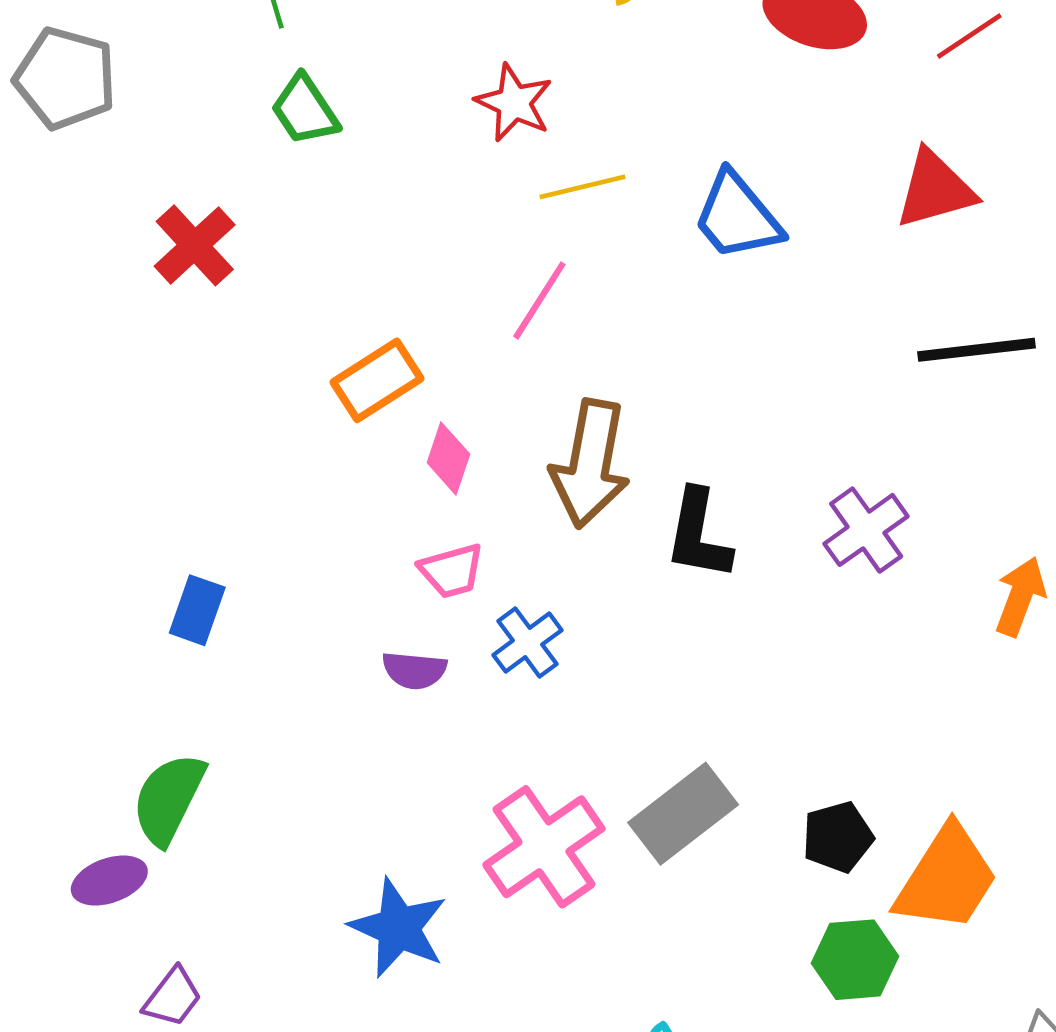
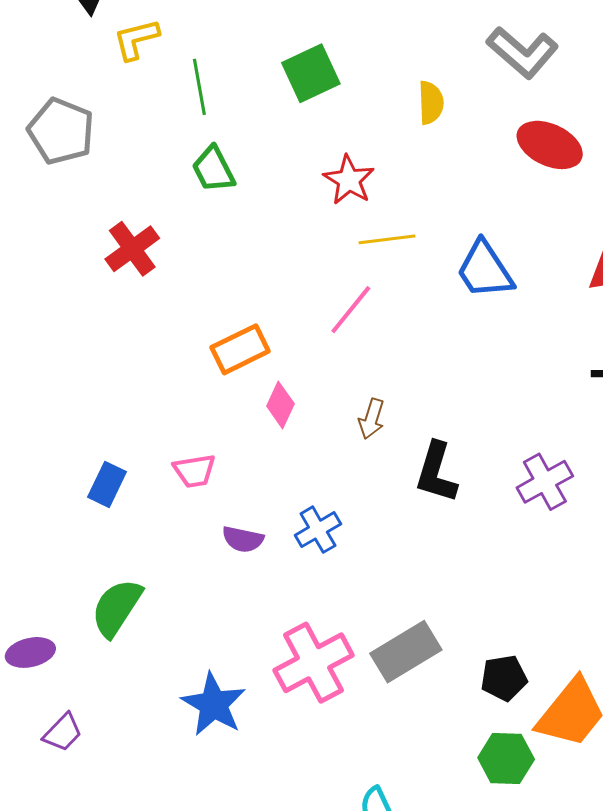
brown arrow: (590, 464) -> (372, 419), size x0.5
pink trapezoid: (452, 571) -> (194, 471), moved
green semicircle: (169, 799) -> (117, 608), moved

